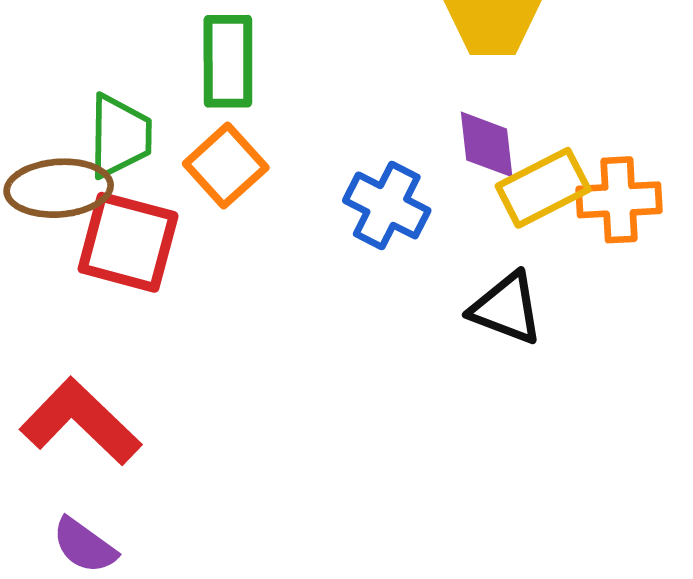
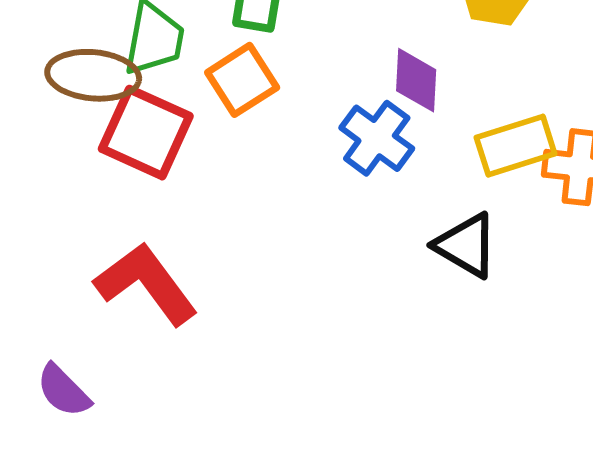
purple diamond: (487, 144) -> (416, 80), moved
red L-shape: (80, 422) -> (146, 284), moved

